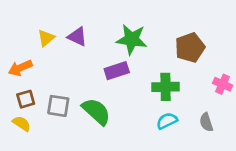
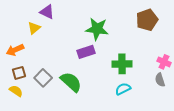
purple triangle: (77, 37) -> (47, 12), moved
brown pentagon: (190, 48) -> (147, 20), moved
gray square: (58, 106) -> (43, 78), turned 36
gray semicircle: (206, 122) -> (160, 80), moved

